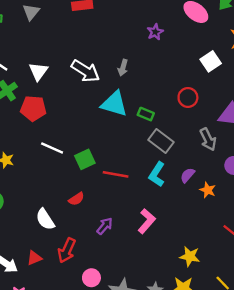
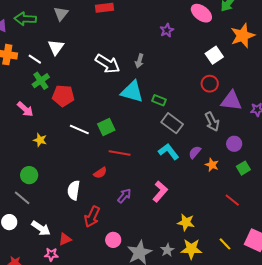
white triangle: (38, 71) -> (56, 47), moved
red circle: (188, 97) -> (210, 84), moved
green square: (85, 159) -> (106, 127), moved
red line: (116, 174) -> (120, 153), moved
cyan L-shape: (157, 174) -> (169, 152), turned 110
white semicircle: (45, 219) -> (74, 190), turned 42
yellow star: (190, 256) -> (186, 222), moved
red triangle: (34, 258) -> (65, 239), moved

